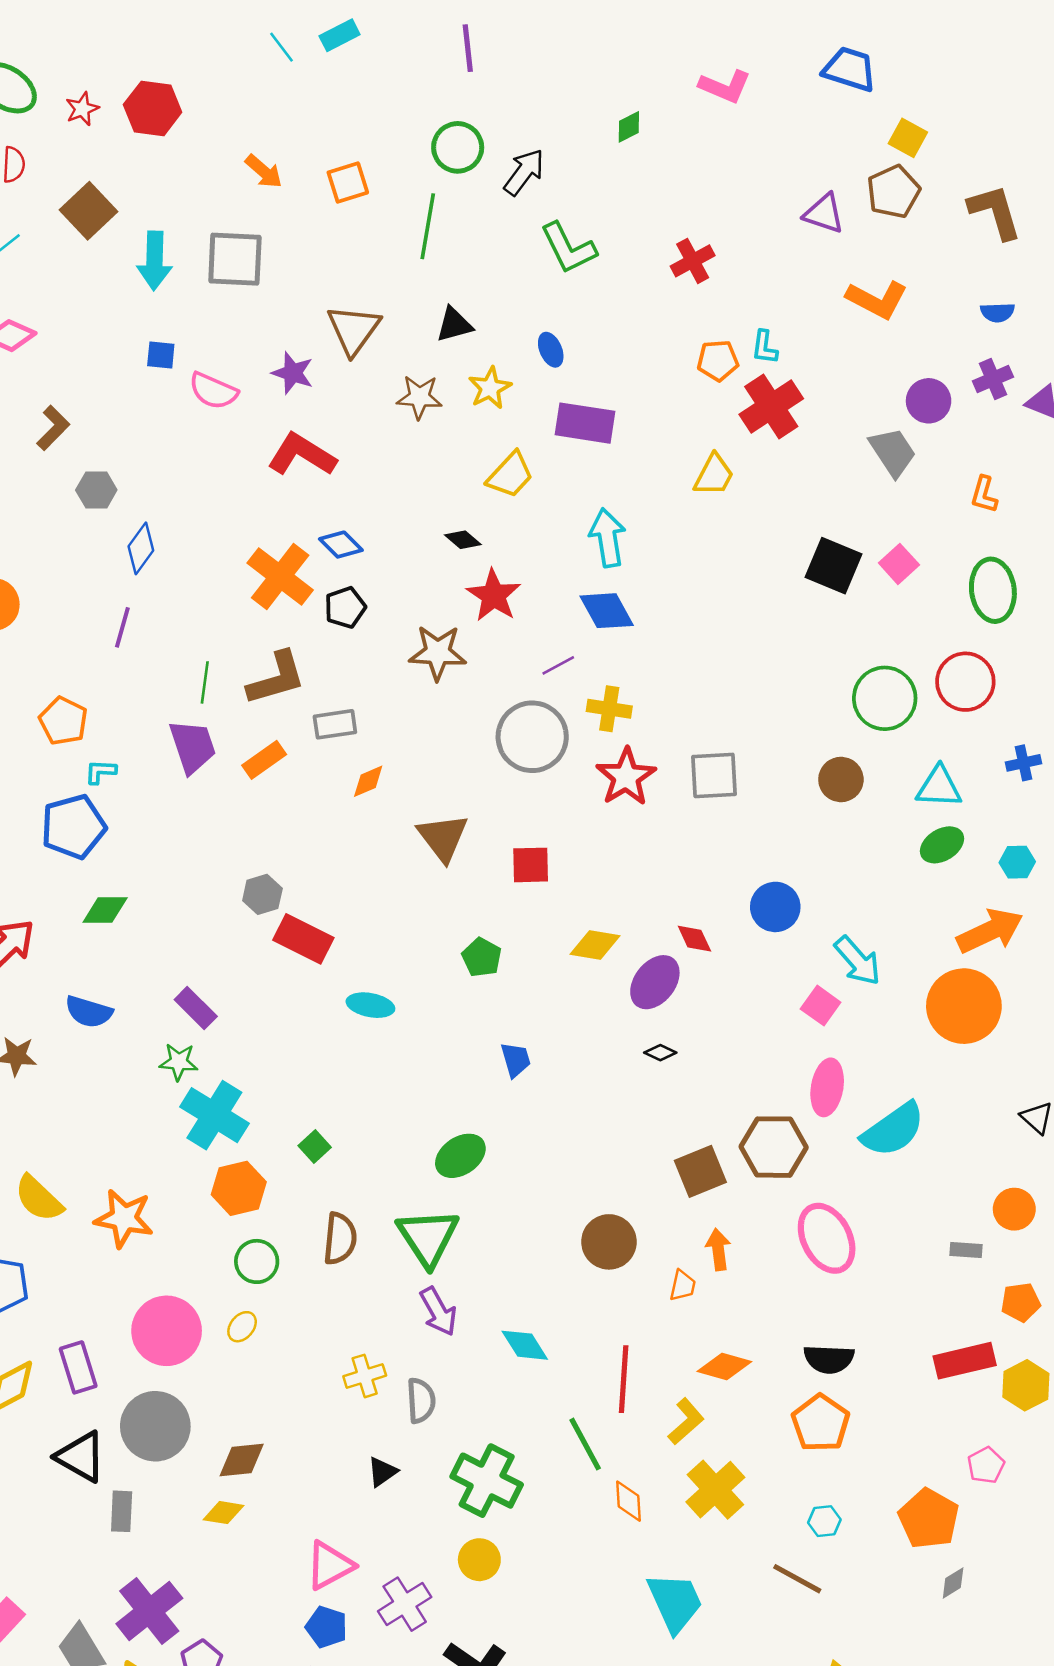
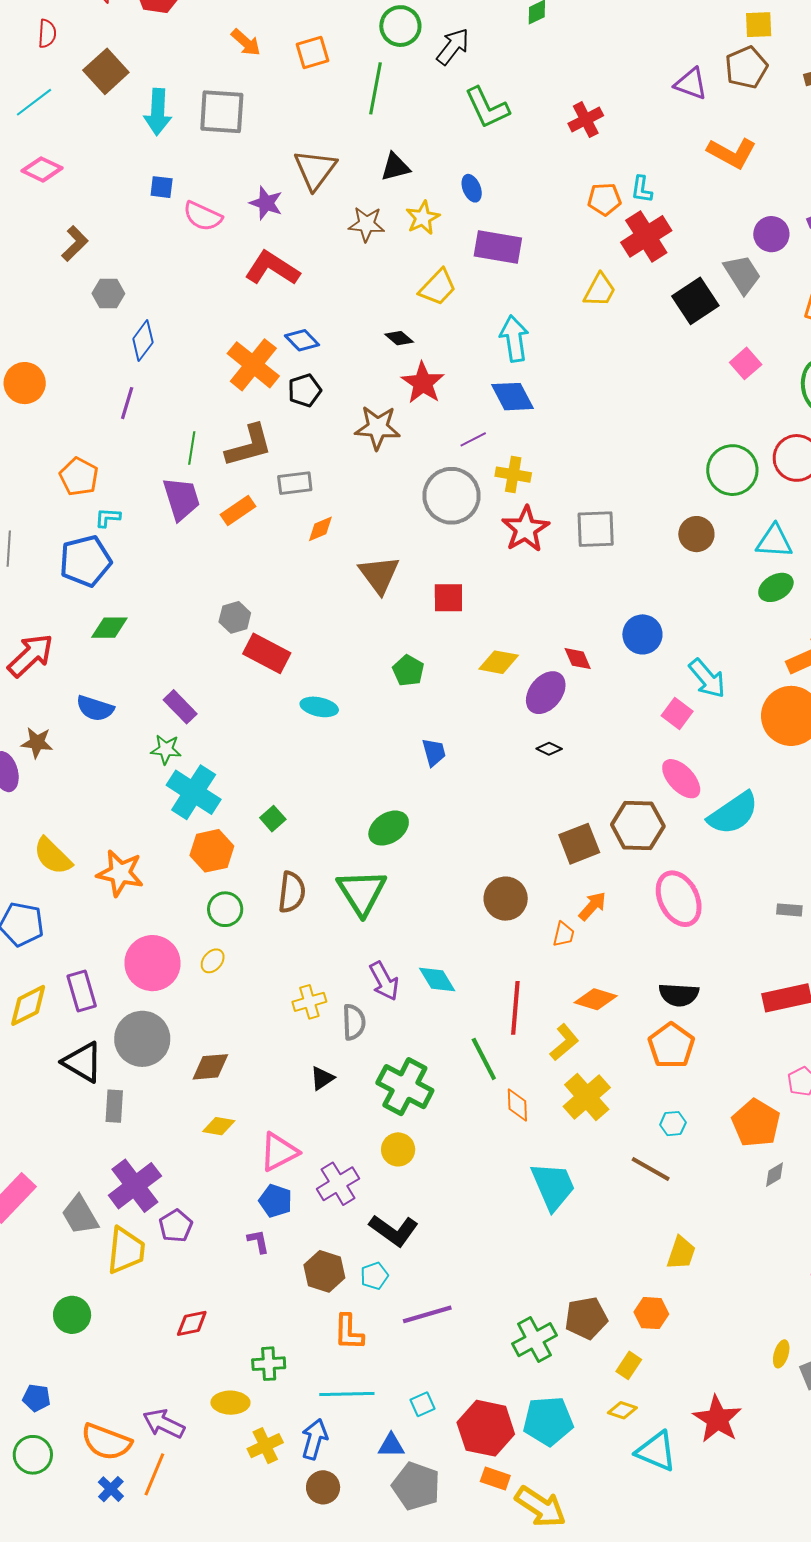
yellow square: (908, 138) -> (759, 25), turned -32
black square: (834, 566) -> (695, 301), moved, turned 33
pink ellipse: (827, 1087) -> (681, 779), turned -54
orange arrow: (718, 1250) -> (592, 906), turned 48
purple arrow: (438, 1311) -> (384, 981), moved
yellow diamond: (223, 1513) -> (219, 1126), moved

